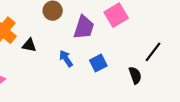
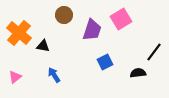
blue arrow: (66, 59) -> (54, 75), moved
black semicircle: (135, 75) -> (138, 73), turned -77

